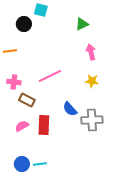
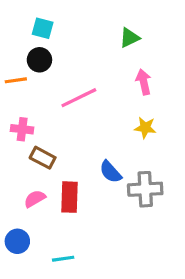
cyan square: (41, 10) -> (43, 28), moved
black circle: (24, 24) -> (39, 60), moved
pink line: (50, 76) -> (79, 98), moved
blue circle: (22, 164) -> (17, 241), moved

